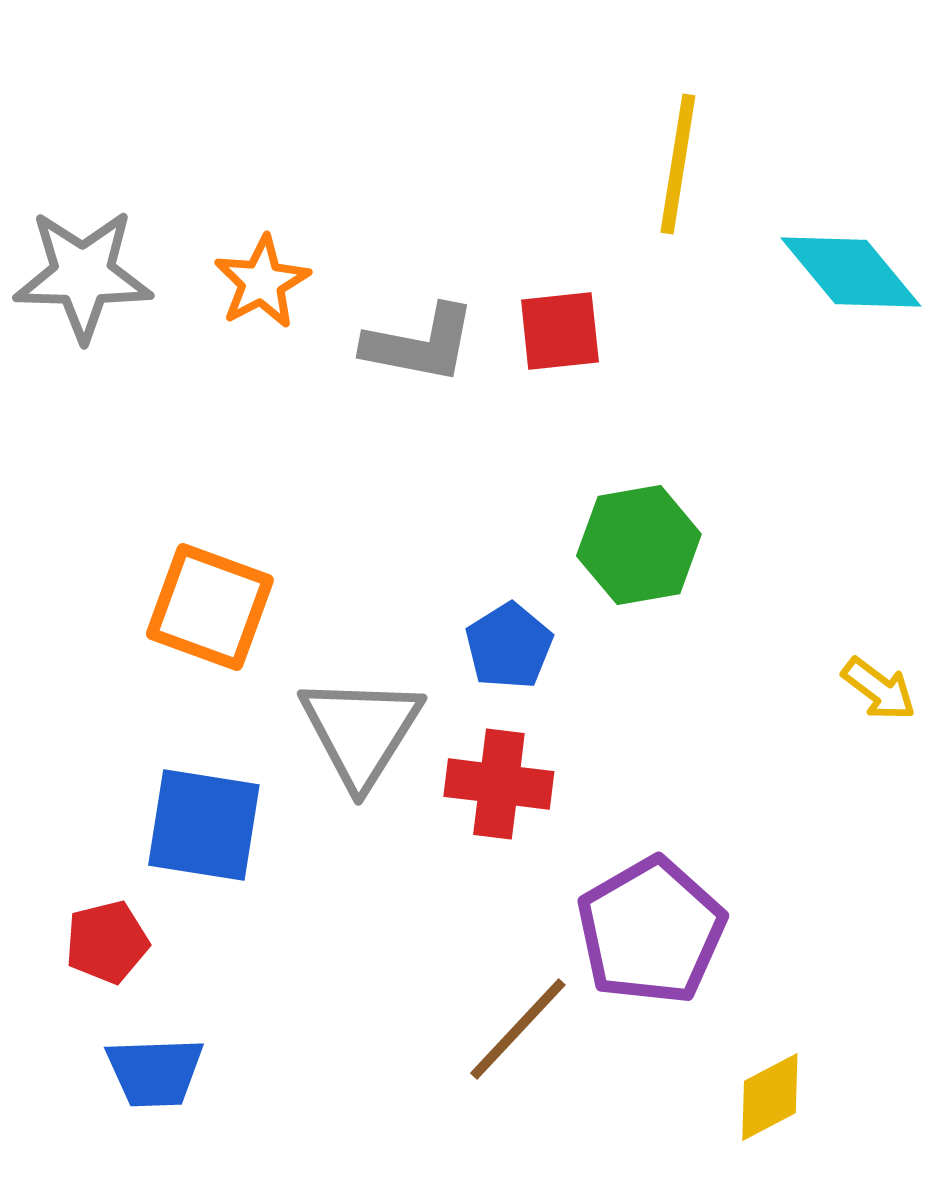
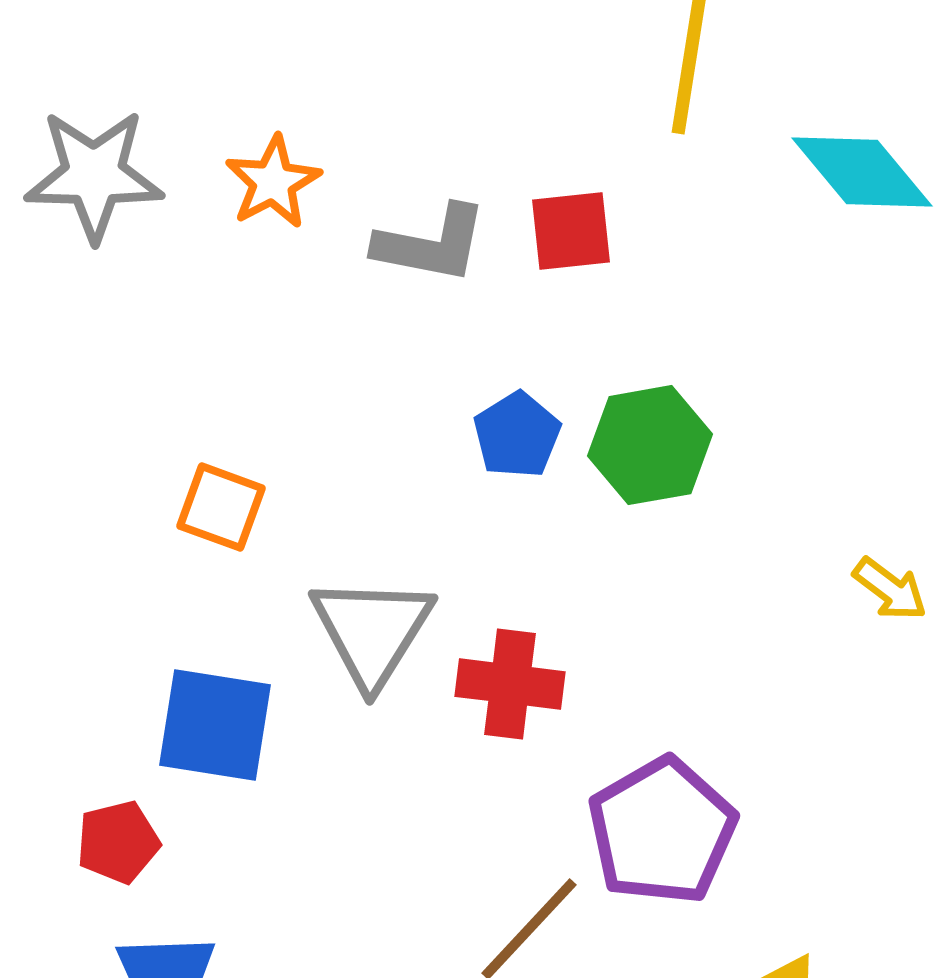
orange square: (210, 607) -> (221, 507), size x0.7
blue pentagon: (509, 646) -> (517, 435), moved

